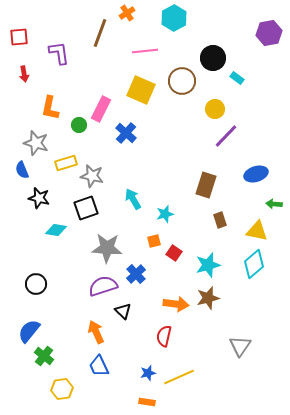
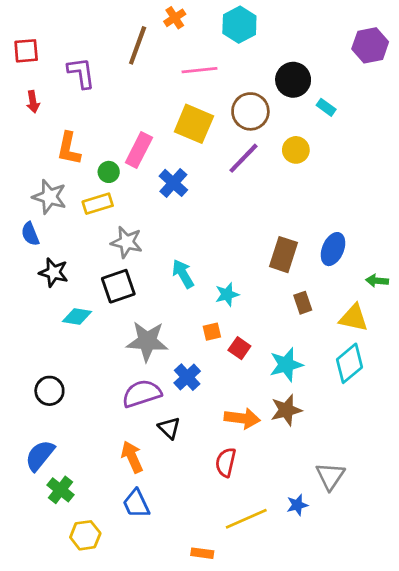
purple line: (226, 136) -> (244, 158), moved
yellow rectangle: (66, 163) -> (98, 204), moved
blue ellipse: (256, 174) -> (333, 249), moved, turned -50
blue star: (148, 373) -> (297, 505), moved

